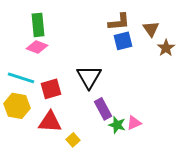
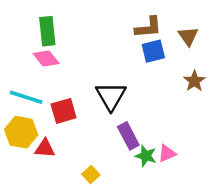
pink diamond: (37, 47) -> (46, 59), turned 30
brown star: (166, 48) -> (194, 81), moved
red triangle: (50, 122) -> (45, 148), moved, size x0.7

